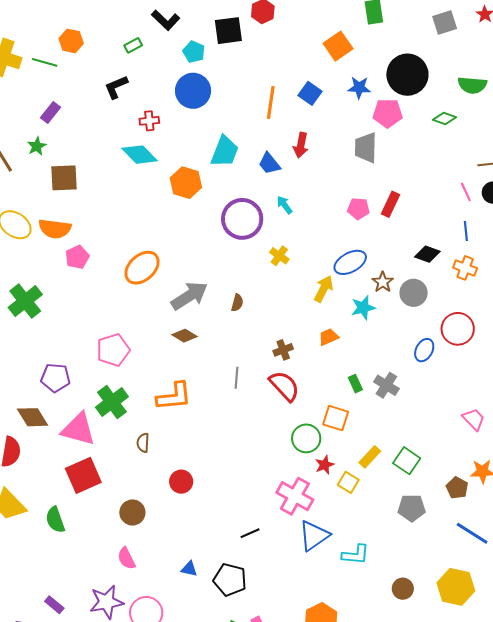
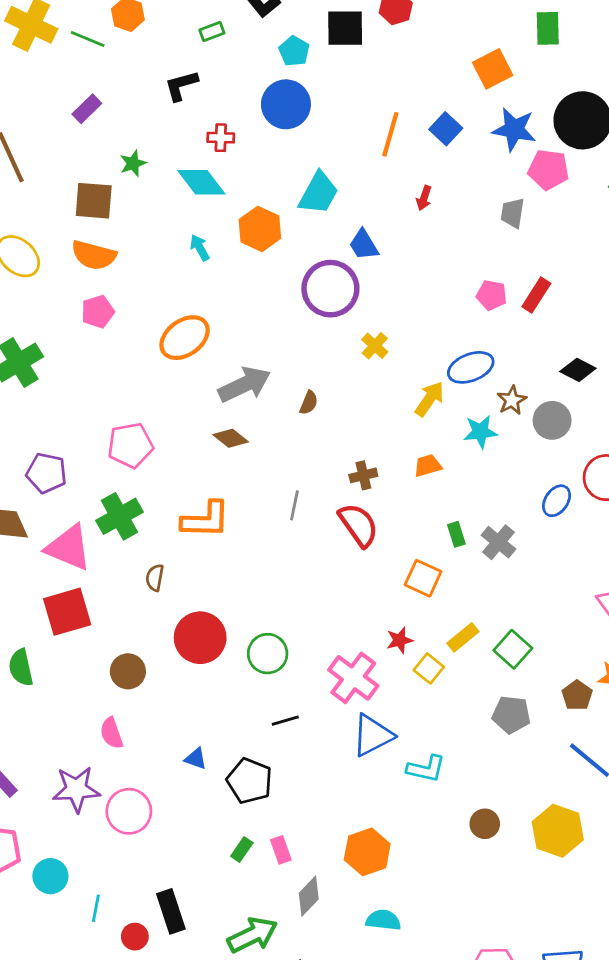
blue star: (359, 88) -> (514, 129), size x1.4
red arrow: (301, 145) -> (424, 198), size x0.7
green star: (37, 146) -> (133, 163), moved
gray trapezoid: (366, 148) -> (512, 213), size x0.7
blue trapezoid: (269, 164) -> (364, 245), moved
cyan arrow: (284, 205) -> (200, 248), moved
orange semicircle: (55, 229) -> (94, 255), moved
green circle: (306, 438) -> (268, 654), moved
red circle: (181, 482) -> (200, 638), size x1.6

